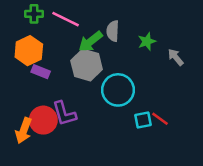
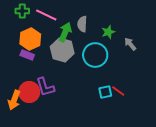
green arrow: (90, 41) -> (65, 32), turned 150
orange hexagon: (29, 51) -> (30, 39), moved
cyan circle: (118, 90) -> (95, 55), moved

